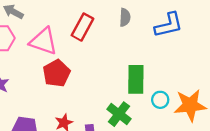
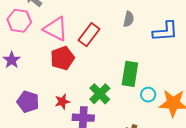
red rectangle: (82, 27) -> (89, 35), moved
green cross: (119, 114) -> (100, 94), moved

